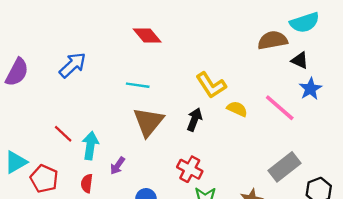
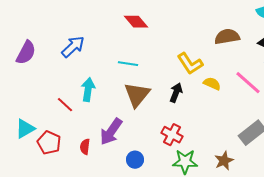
brown semicircle: (273, 40) -> (227, 37), moved
cyan arrow: (90, 146) -> (88, 90), moved
purple arrow: (118, 166) -> (111, 132), size x1.8

